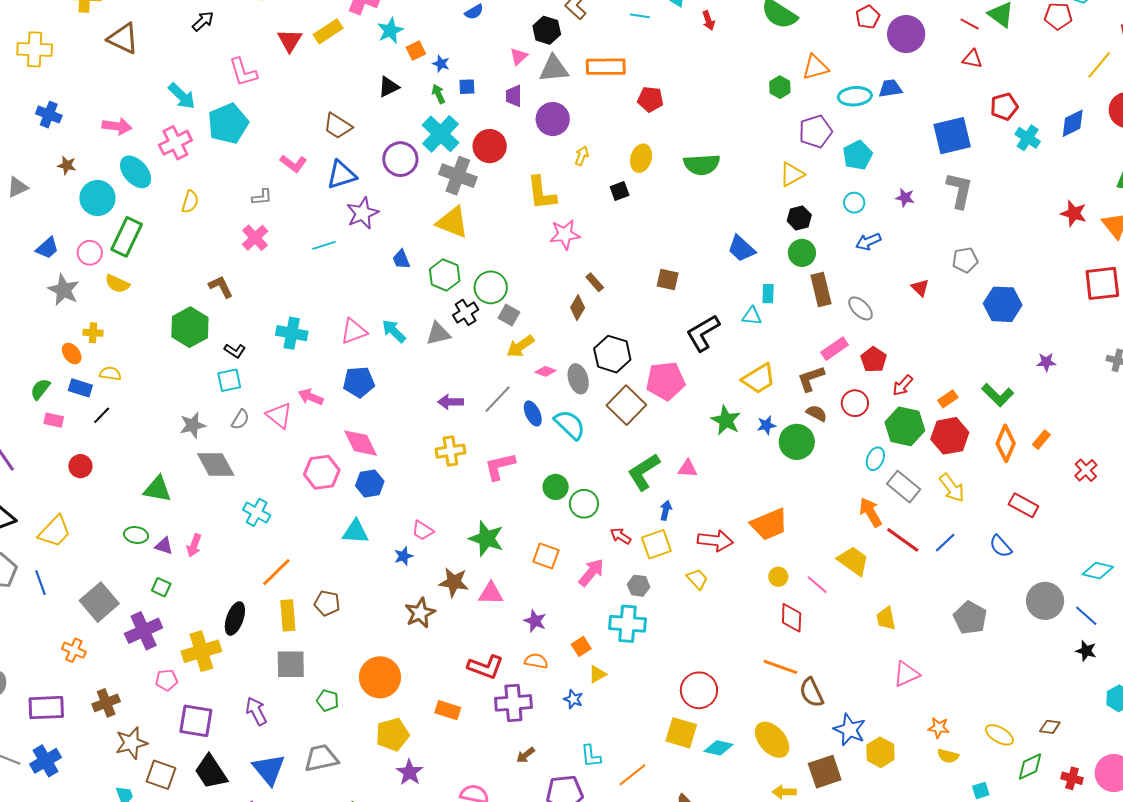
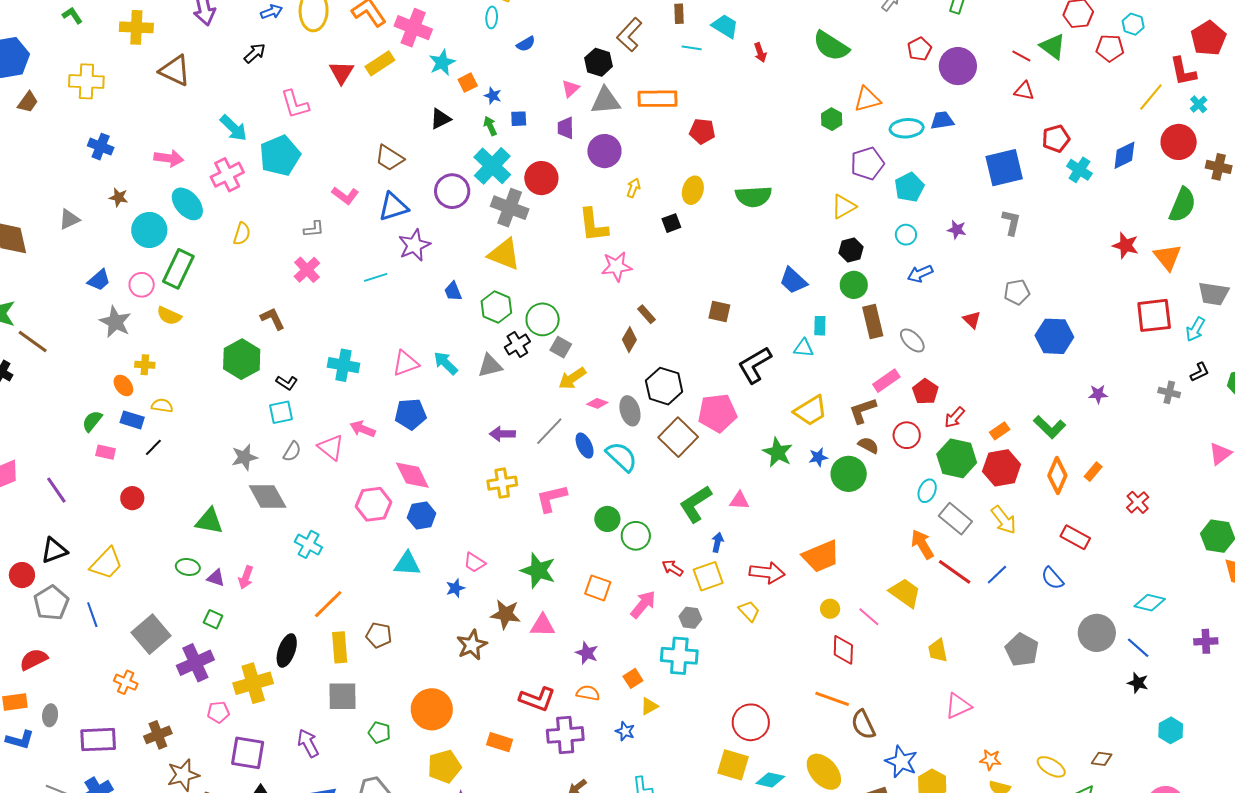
gray L-shape: (960, 190) -> (1011, 222), size x0.7

